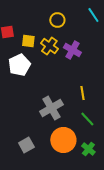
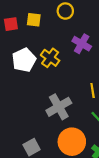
yellow square: (28, 41) -> (34, 20), moved
yellow cross: (49, 46) -> (50, 58), moved

